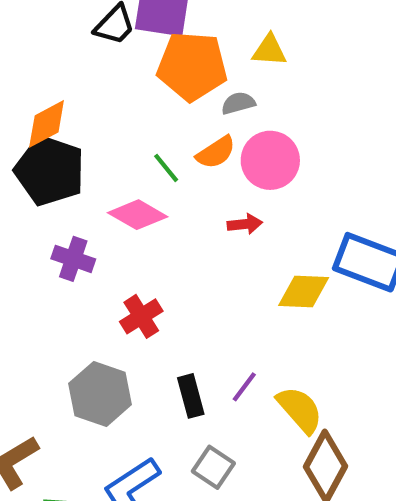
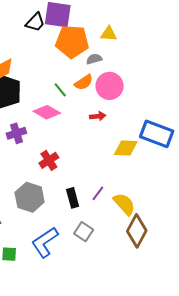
purple cross: (73, 259) -> (16, 133), turned -36

